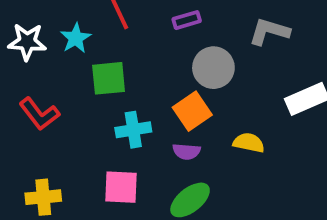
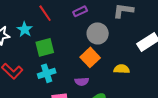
cyan cross: (133, 130) -> (47, 73), moved
purple semicircle: (186, 151) -> (82, 82), moved

